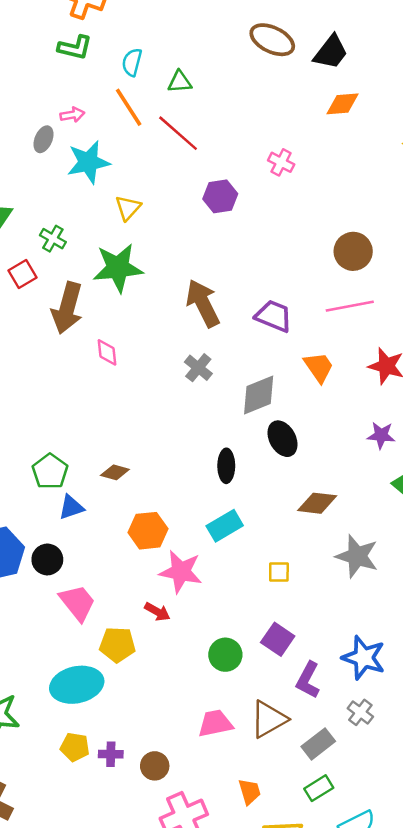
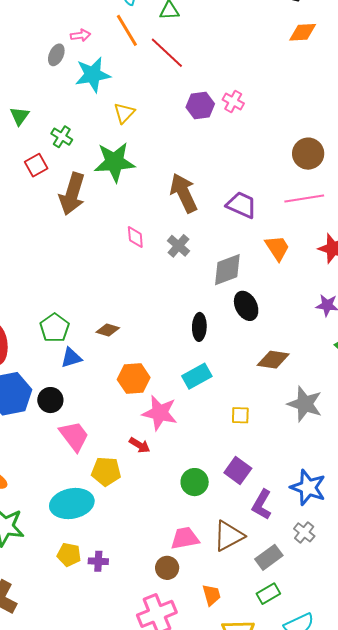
pink cross: (281, 162) -> (233, 101), moved
pink diamond: (107, 352) -> (135, 237), moved
brown circle: (155, 766) -> (167, 568), moved

